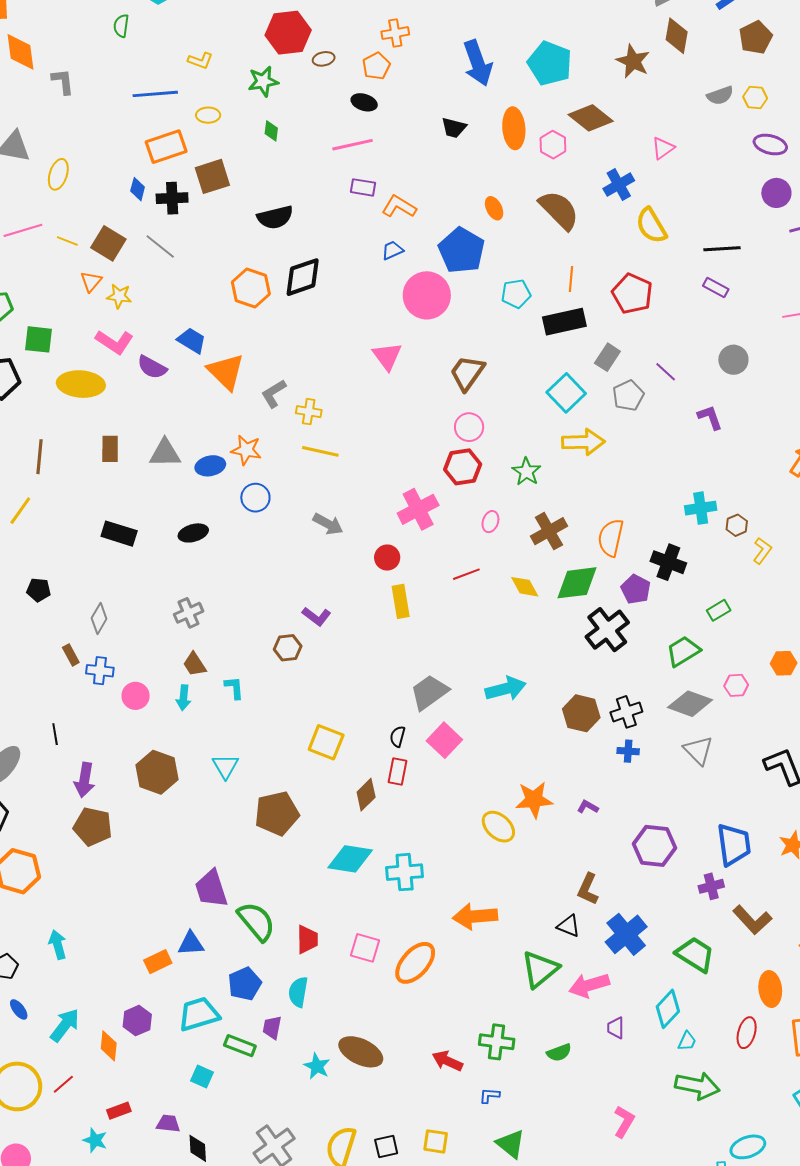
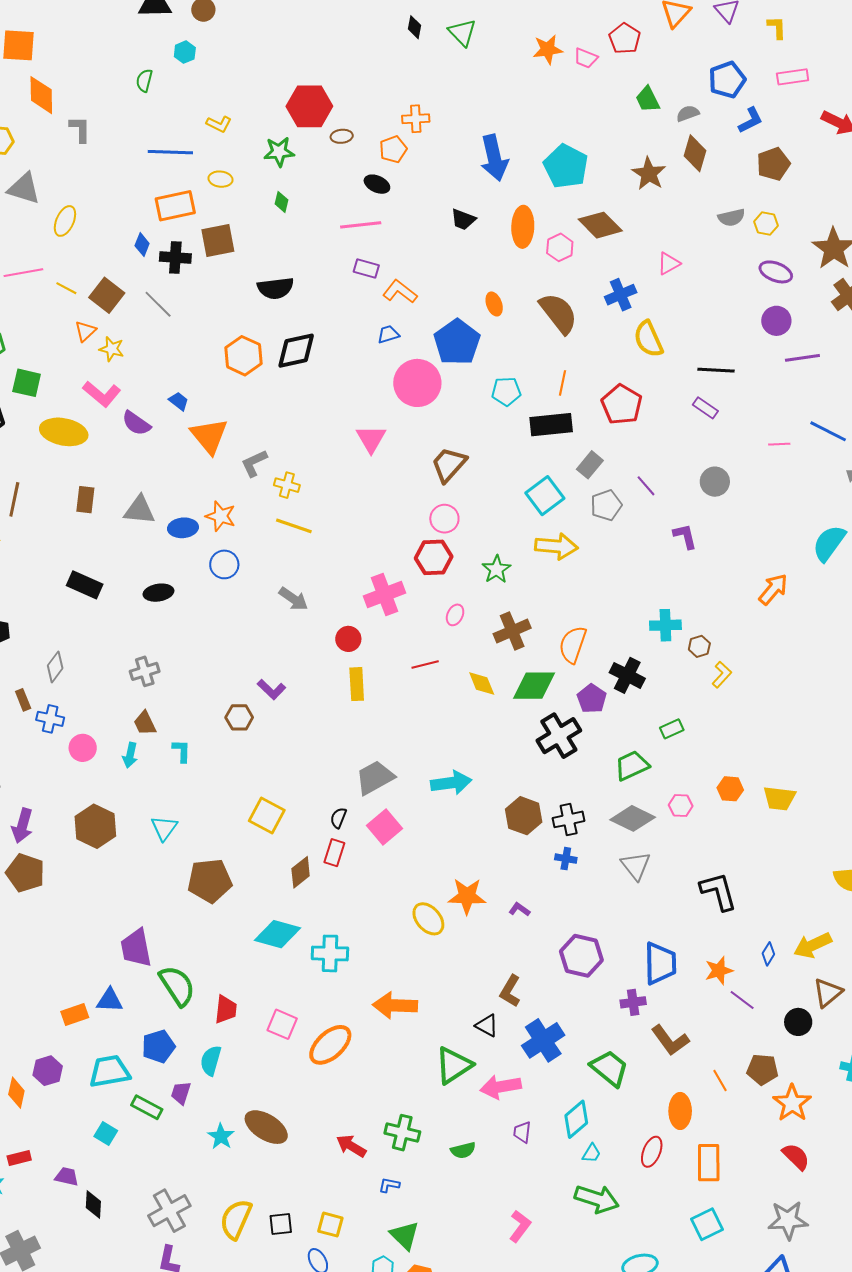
blue trapezoid: (192, 341) -> (179, 401), size x0.7

